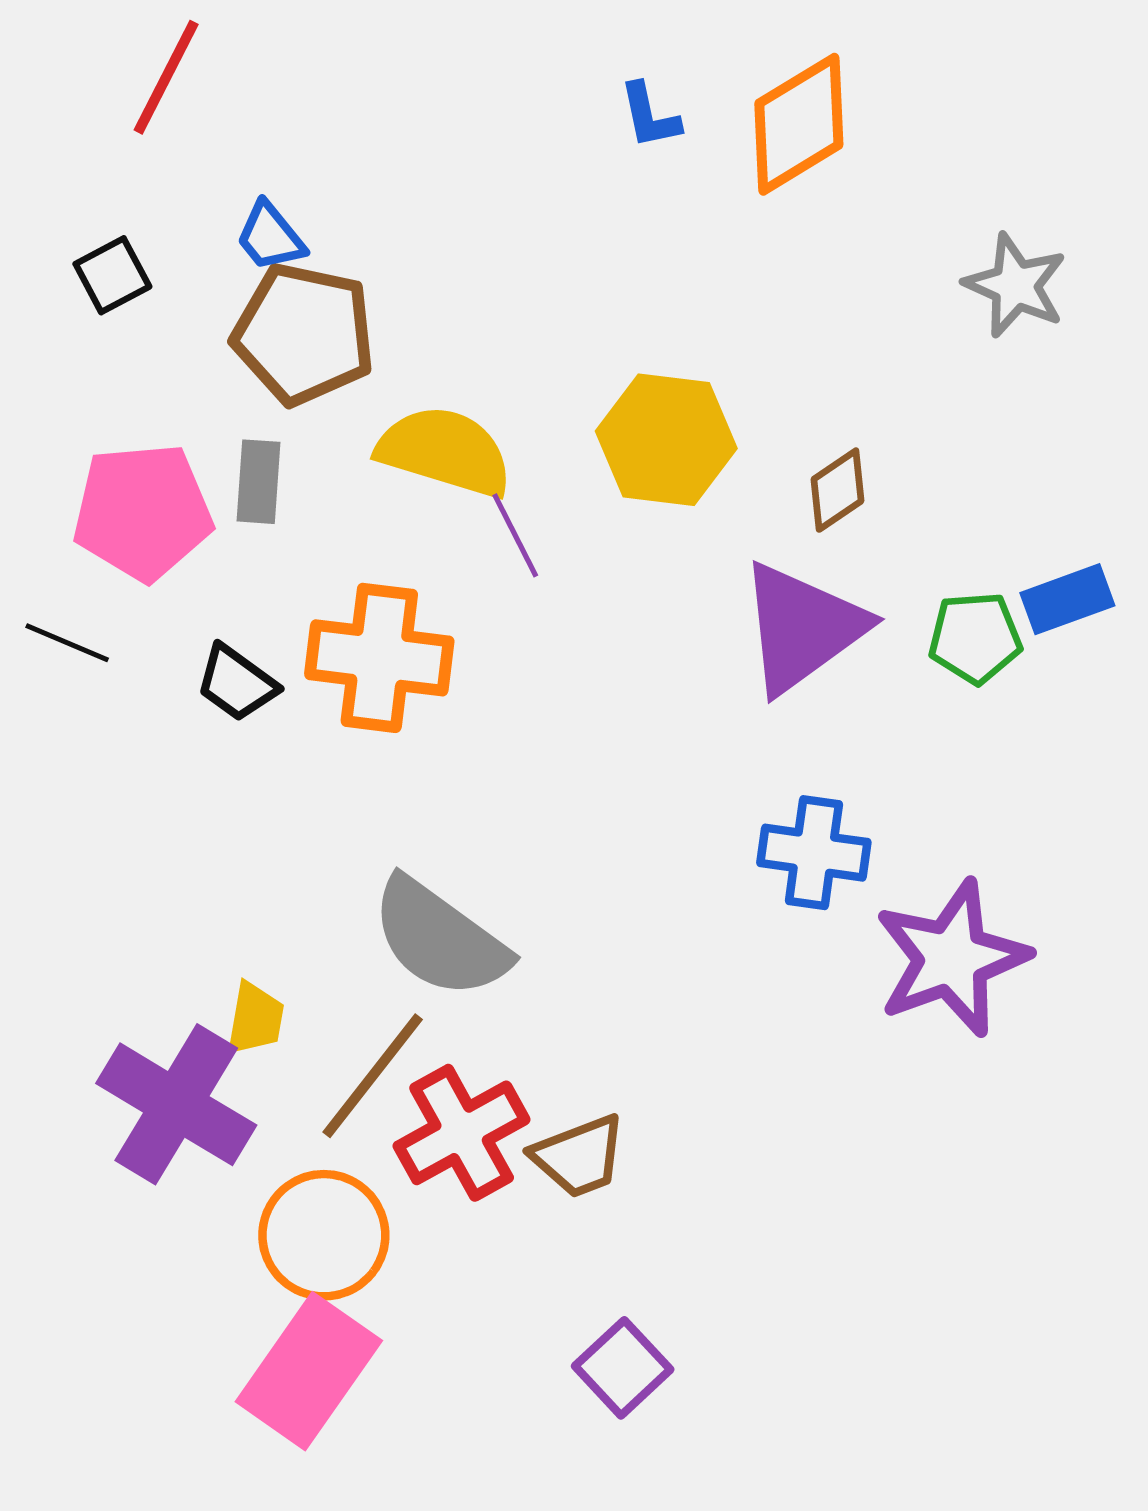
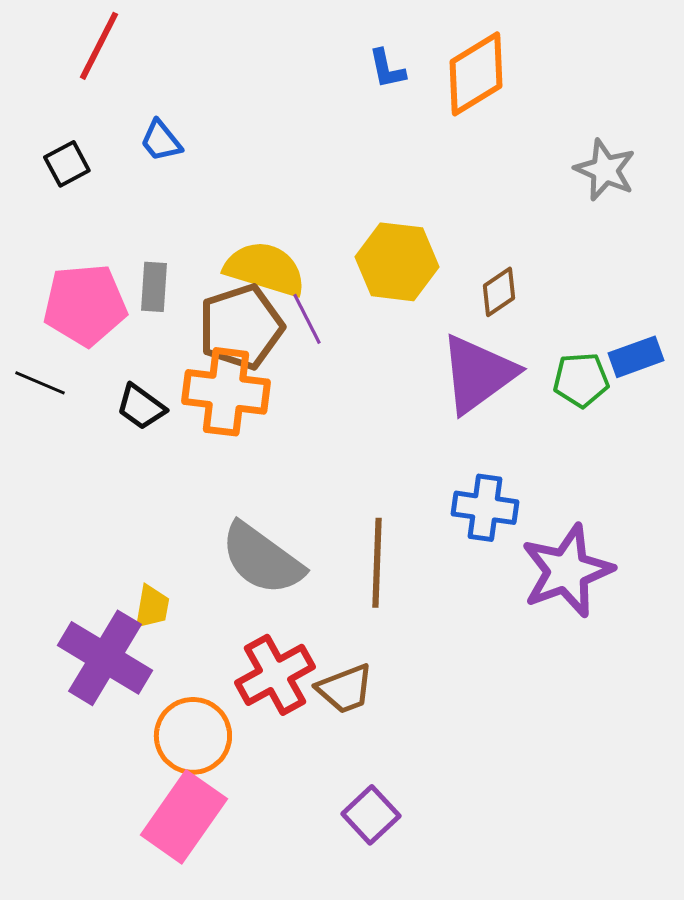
brown pentagon: (304, 334) -> (241, 327), moved, turned -30
brown line: (373, 1076) -> (377, 563), moved, turned -36

